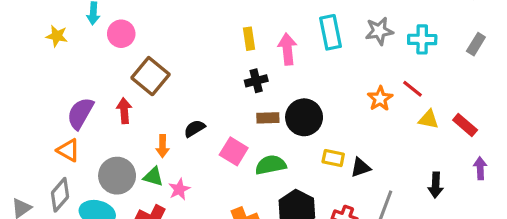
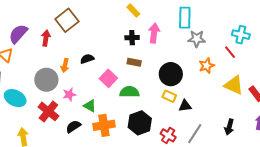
gray star: (379, 31) -> (197, 39), moved
yellow rectangle: (249, 39) -> (133, 10), turned -48
pink arrow: (287, 49) -> (154, 33), moved
red line: (413, 89) -> (230, 52), moved
black circle: (304, 117) -> (171, 74), moved
yellow triangle: (428, 119) -> (234, 85), size x1.5
gray circle: (117, 176) -> (46, 80), moved
green triangle: (153, 177) -> (90, 106), moved

